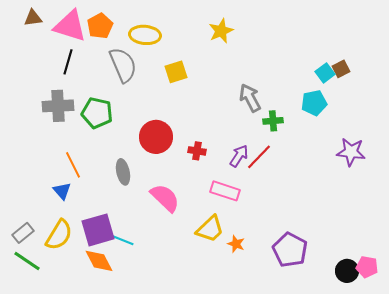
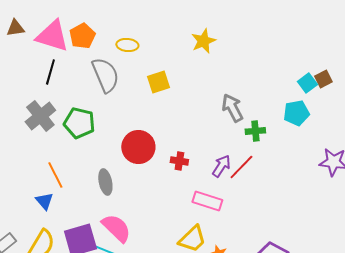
yellow ellipse: (145, 35) -> (127, 45), size x0.7
gray cross: (58, 106) -> (40, 116), turned -36
pink semicircle: (165, 198) -> (116, 228), moved

